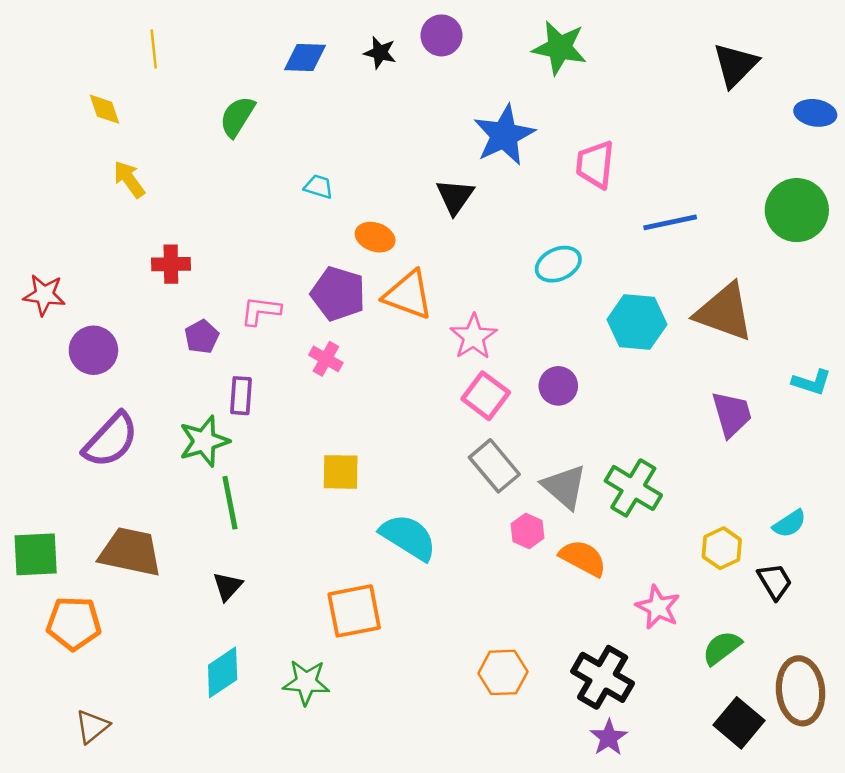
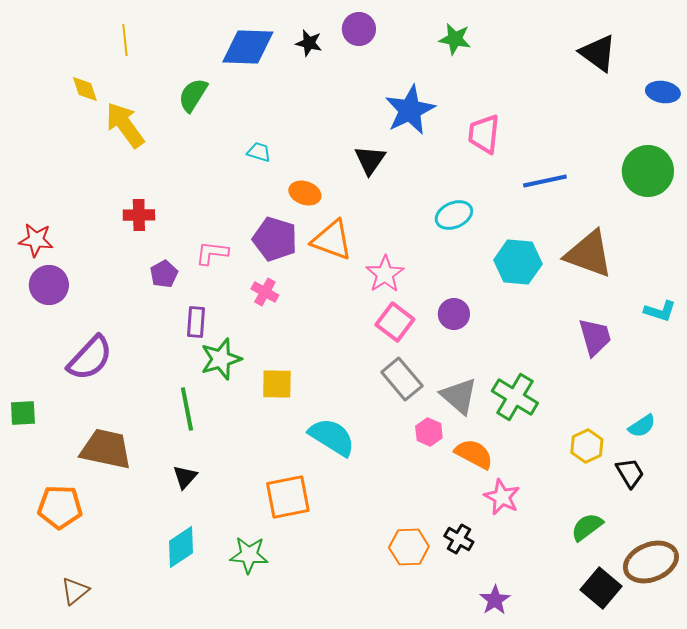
green star: (560, 48) -> (455, 39), size x0.7
blue diamond: (305, 58) -> (248, 47), size x1.5
black triangle: (735, 65) -> (598, 53), turned -39
yellow arrow: (129, 179) -> (125, 125), moved, size x1.5
purple circle: (93, 350) -> (49, 285), moved
green star: (204, 441) -> (221, 359), moved
green square: (36, 554) -> (23, 413), moved, size x0.7
pink star: (658, 607) -> (502, 497), moved
black cross: (603, 677) -> (459, 539), moved, size x0.6
brown ellipse: (801, 691) -> (651, 562), turned 74

